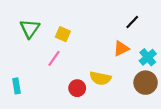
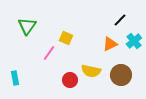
yellow square: (63, 34) -> (66, 38), moved
cyan cross: (148, 57) -> (134, 41), moved
brown circle: (146, 83) -> (121, 75), moved

